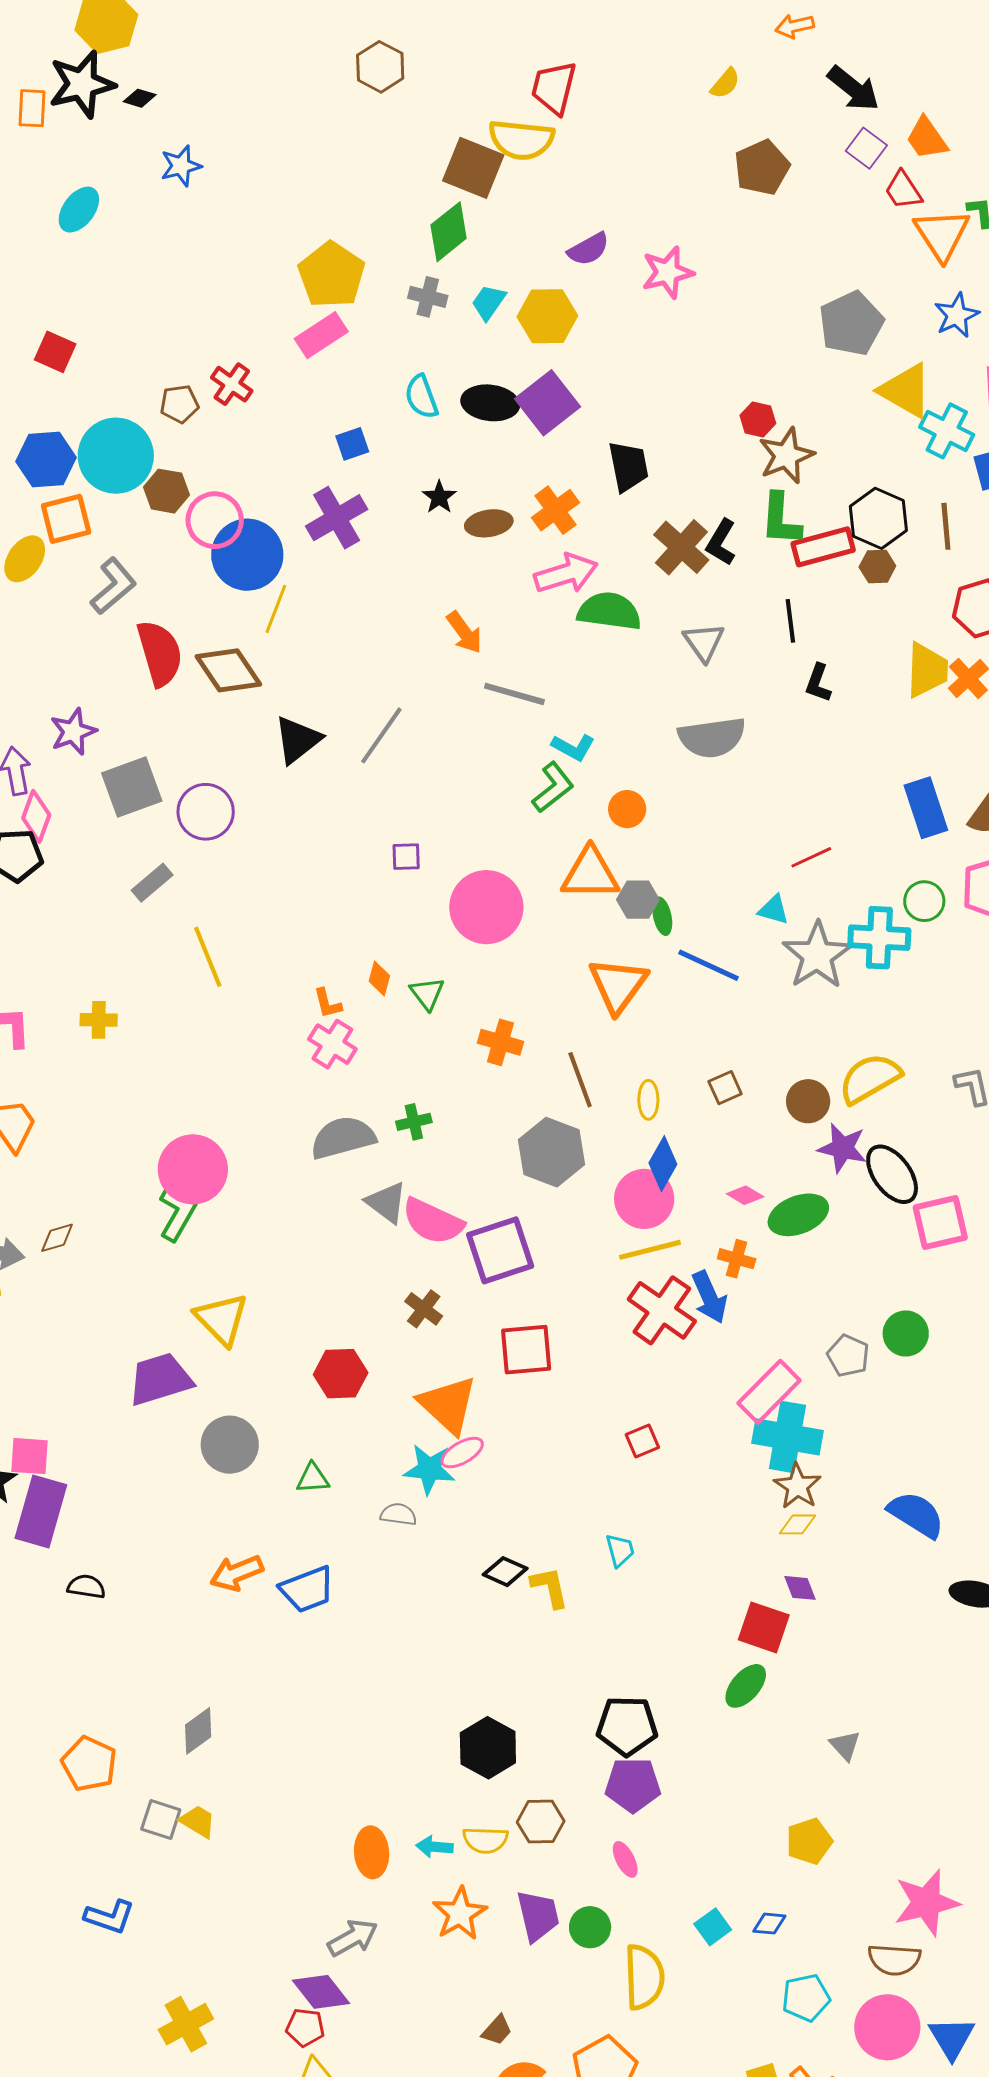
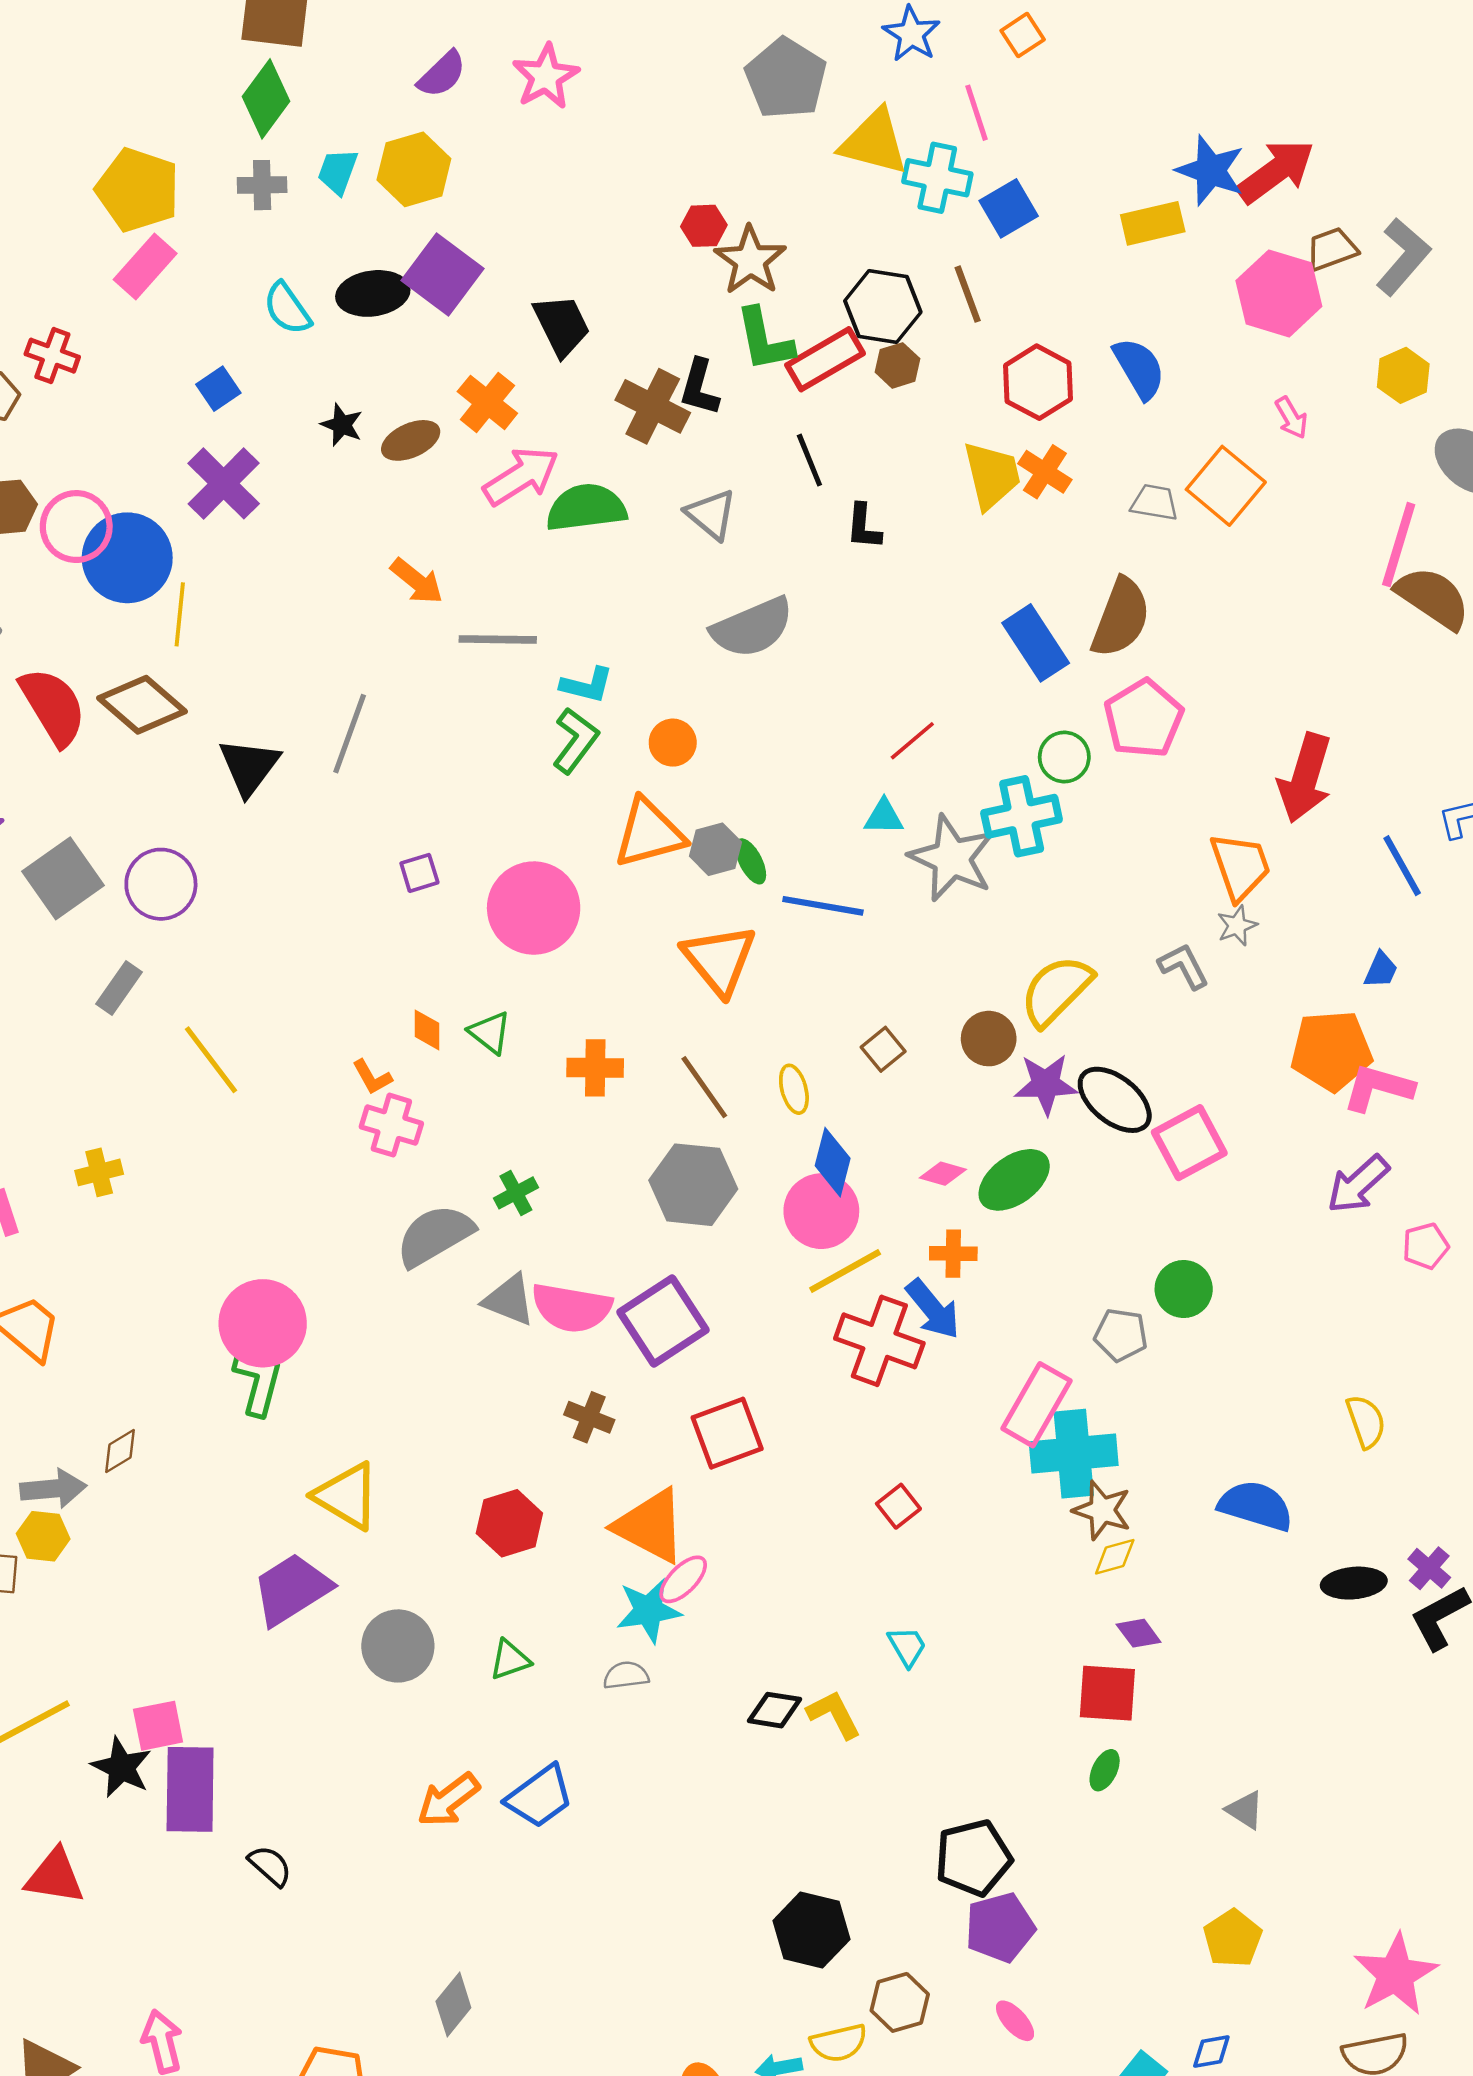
black semicircle: (86, 1587) -> (270, 1866), turned 48
green ellipse: (746, 1686) -> (1105, 1770), size x0.7

